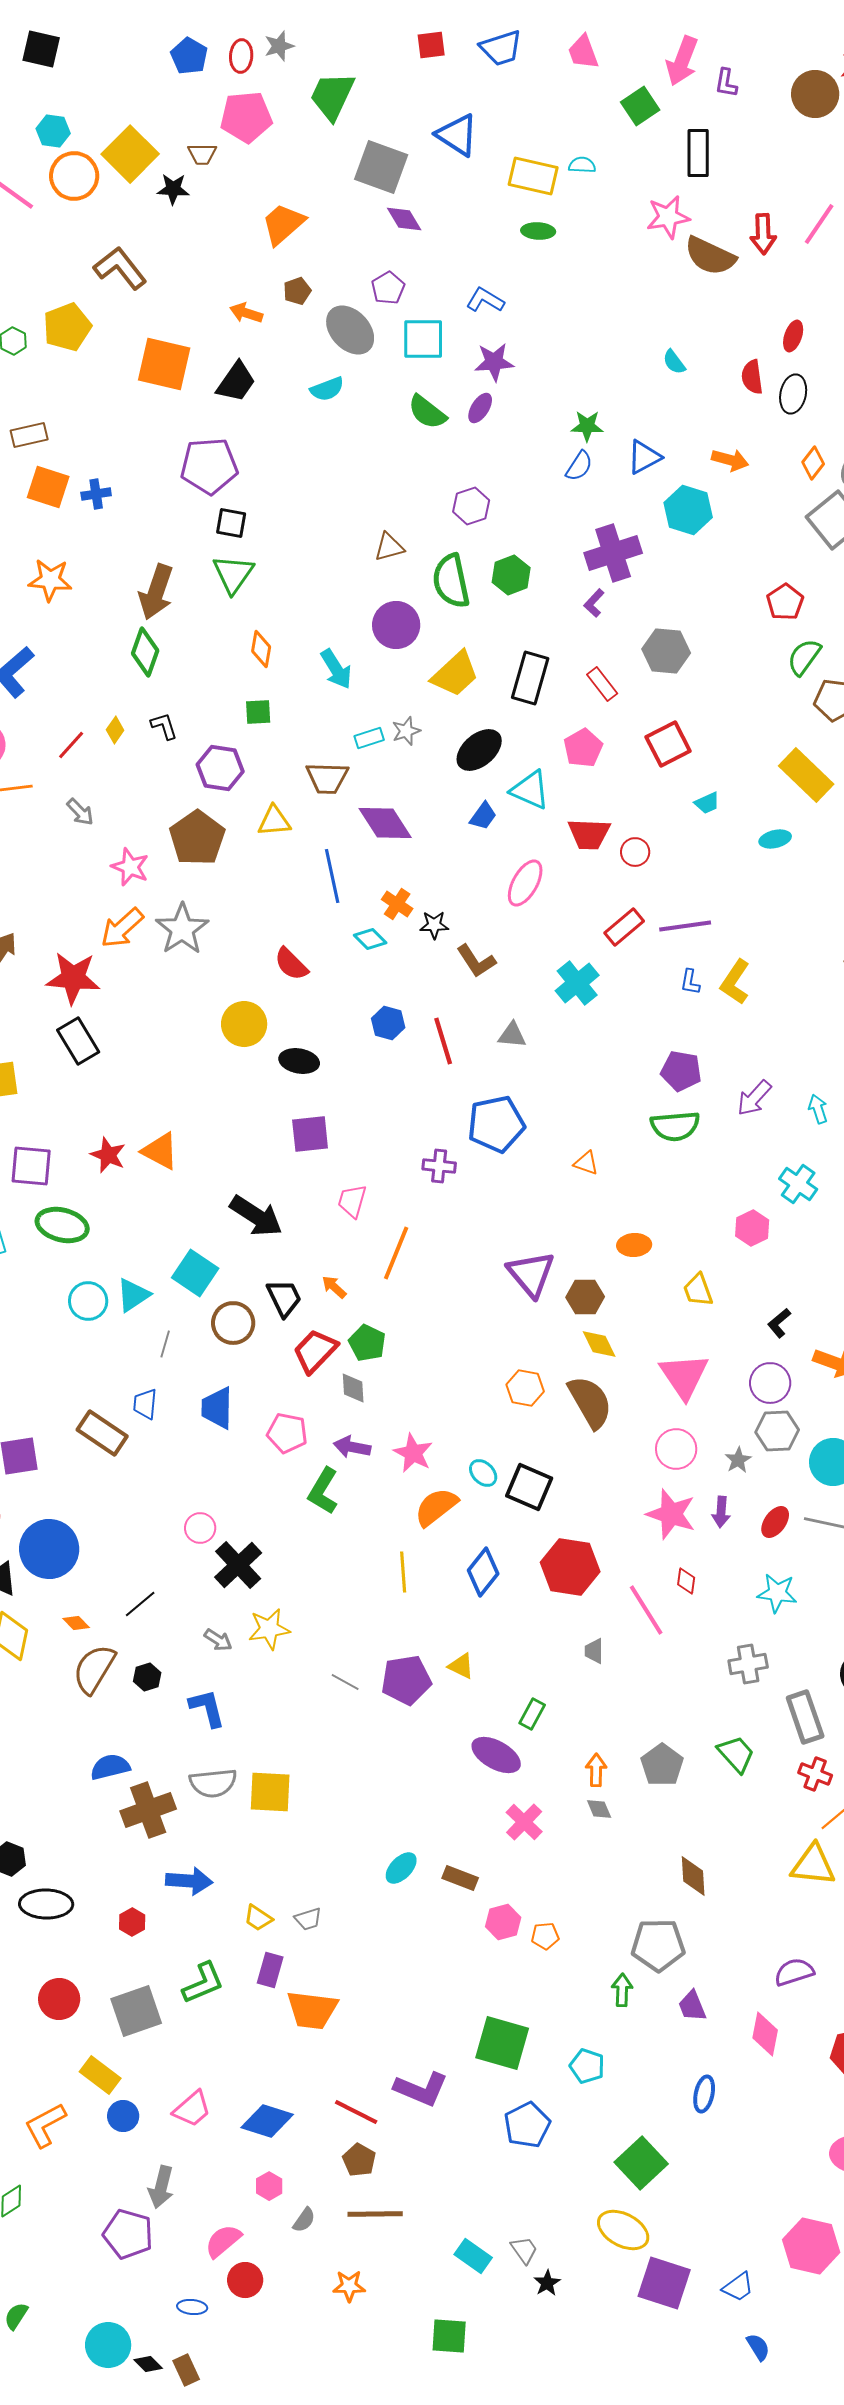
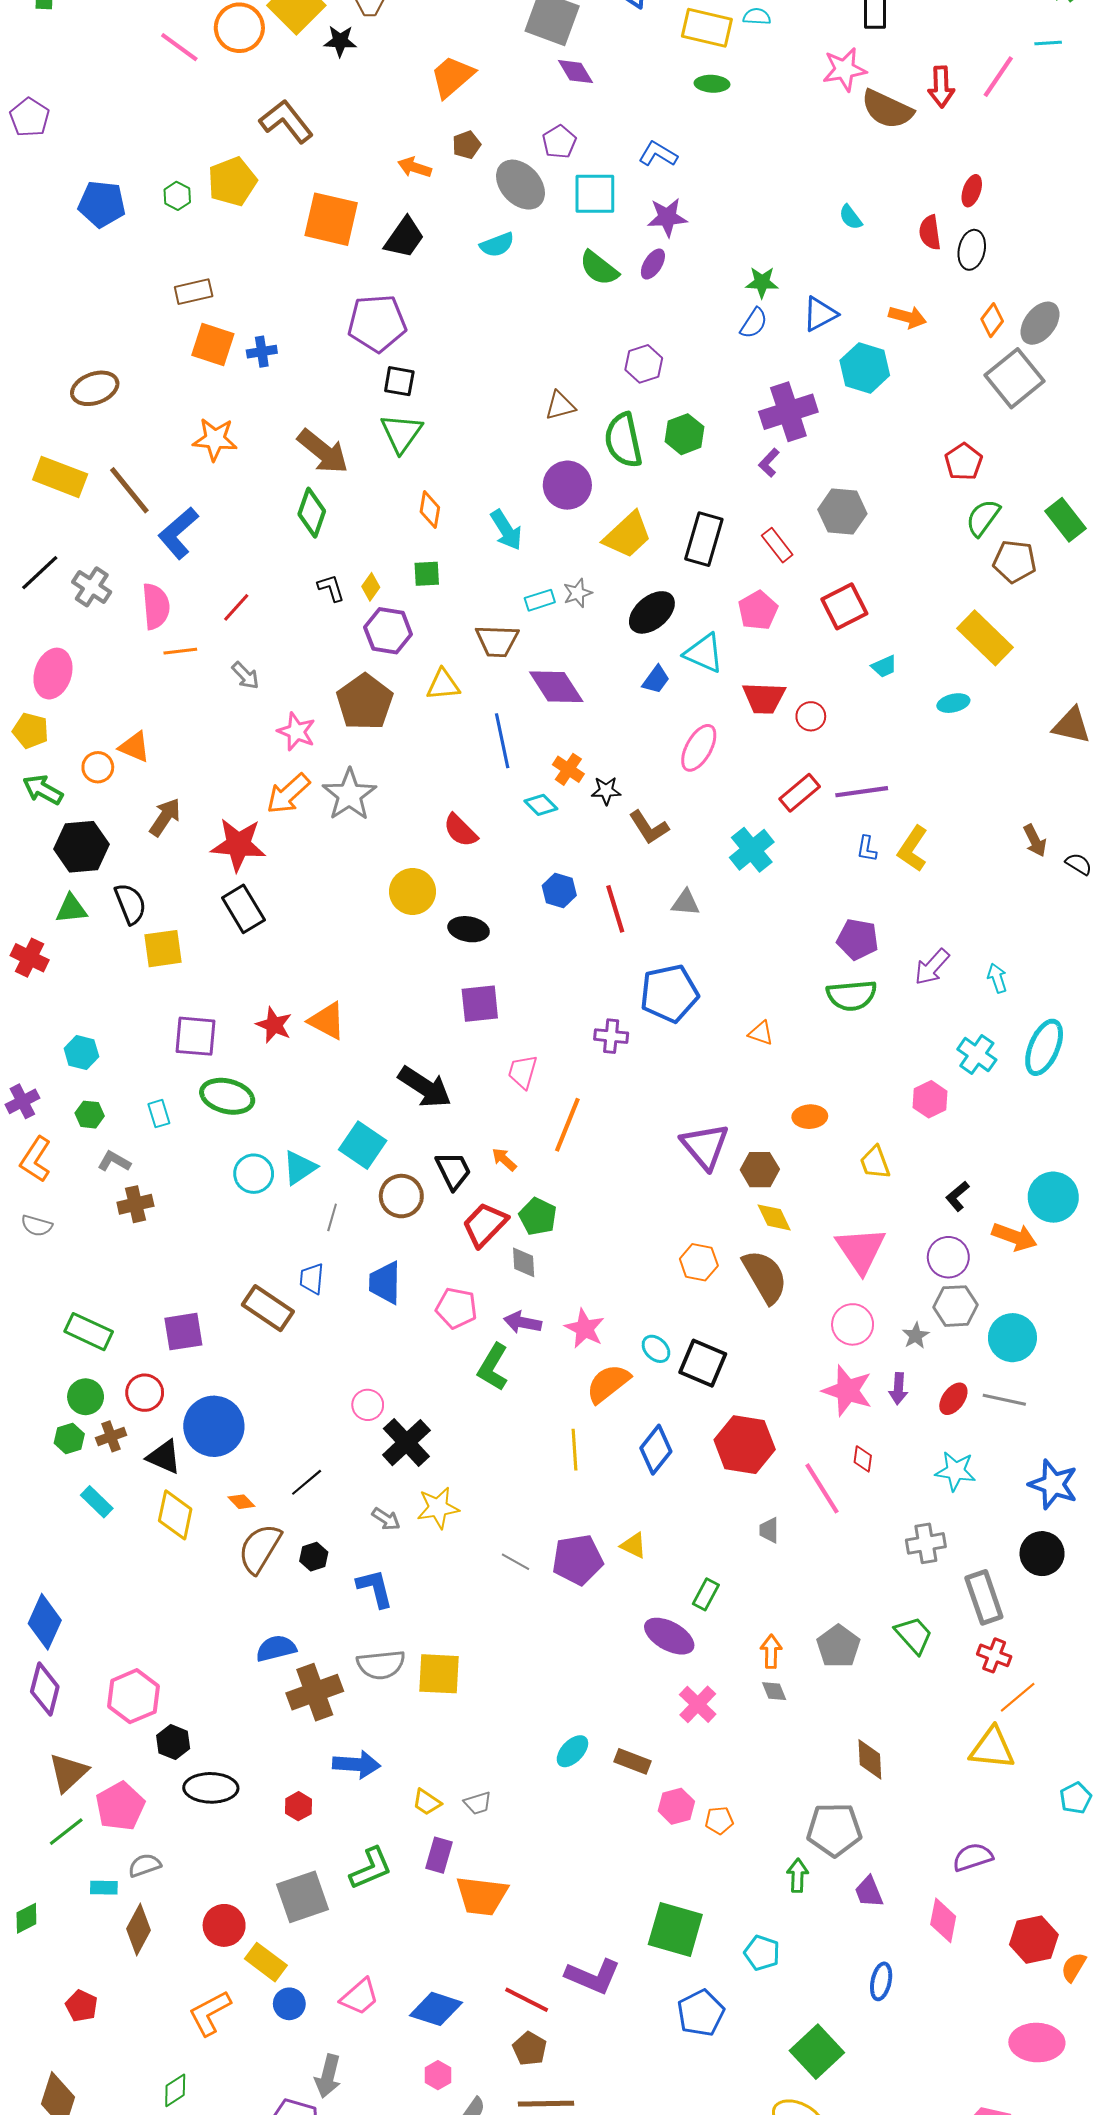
brown arrow: (156, 592) -> (323, 451), turned -70
yellow diamond: (115, 730) -> (371, 587), moved
red circle: (59, 1999) -> (224, 1925), moved

